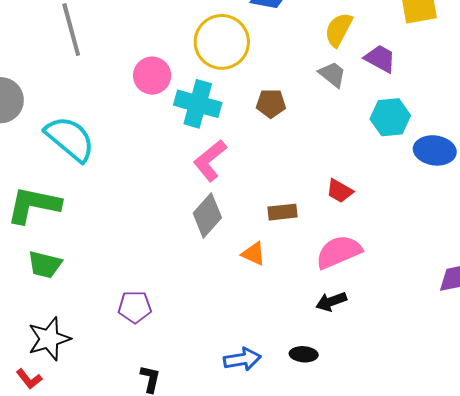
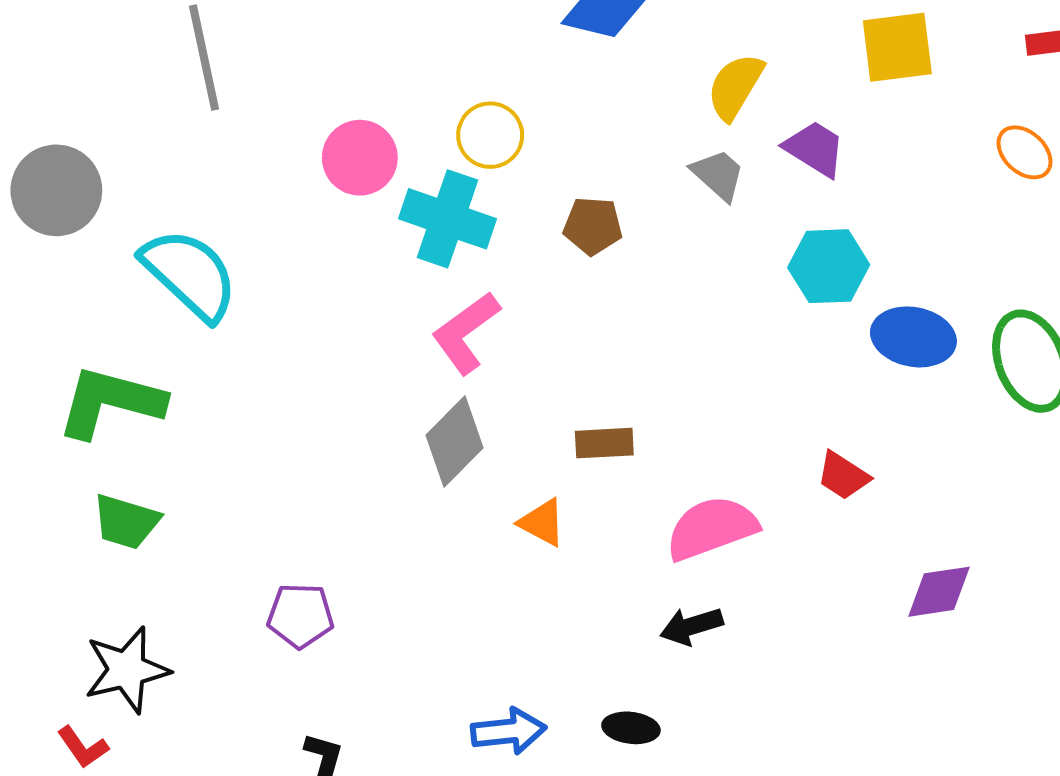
yellow circle: (222, 42) -> (490, 135), moved, size x0.6
red trapezoid: (340, 191) -> (843, 476), moved

